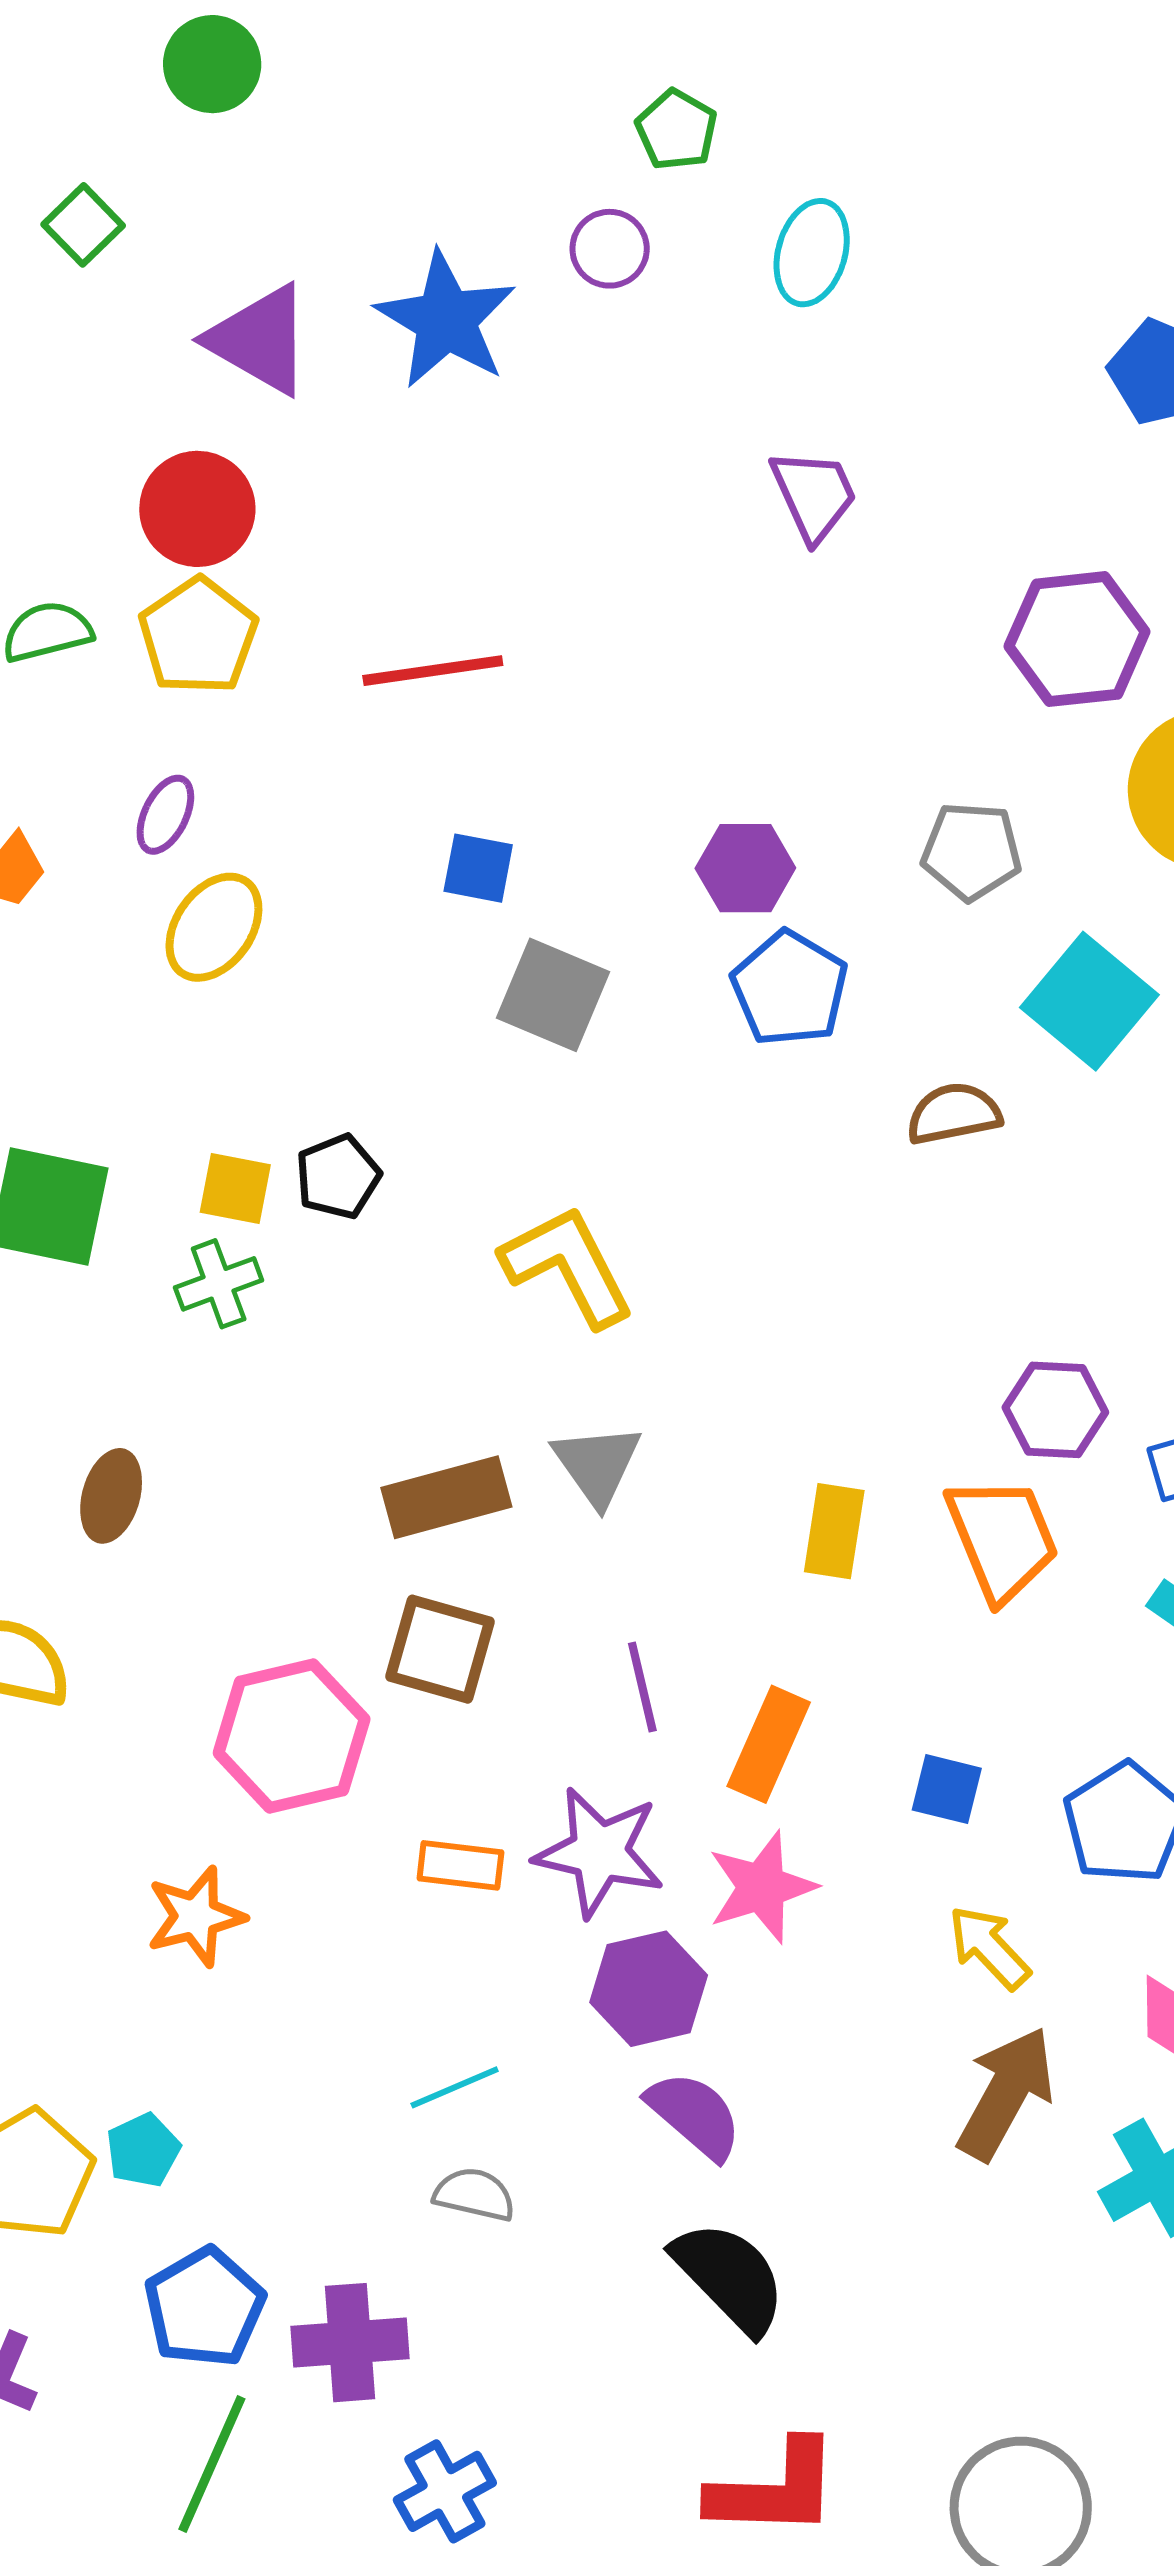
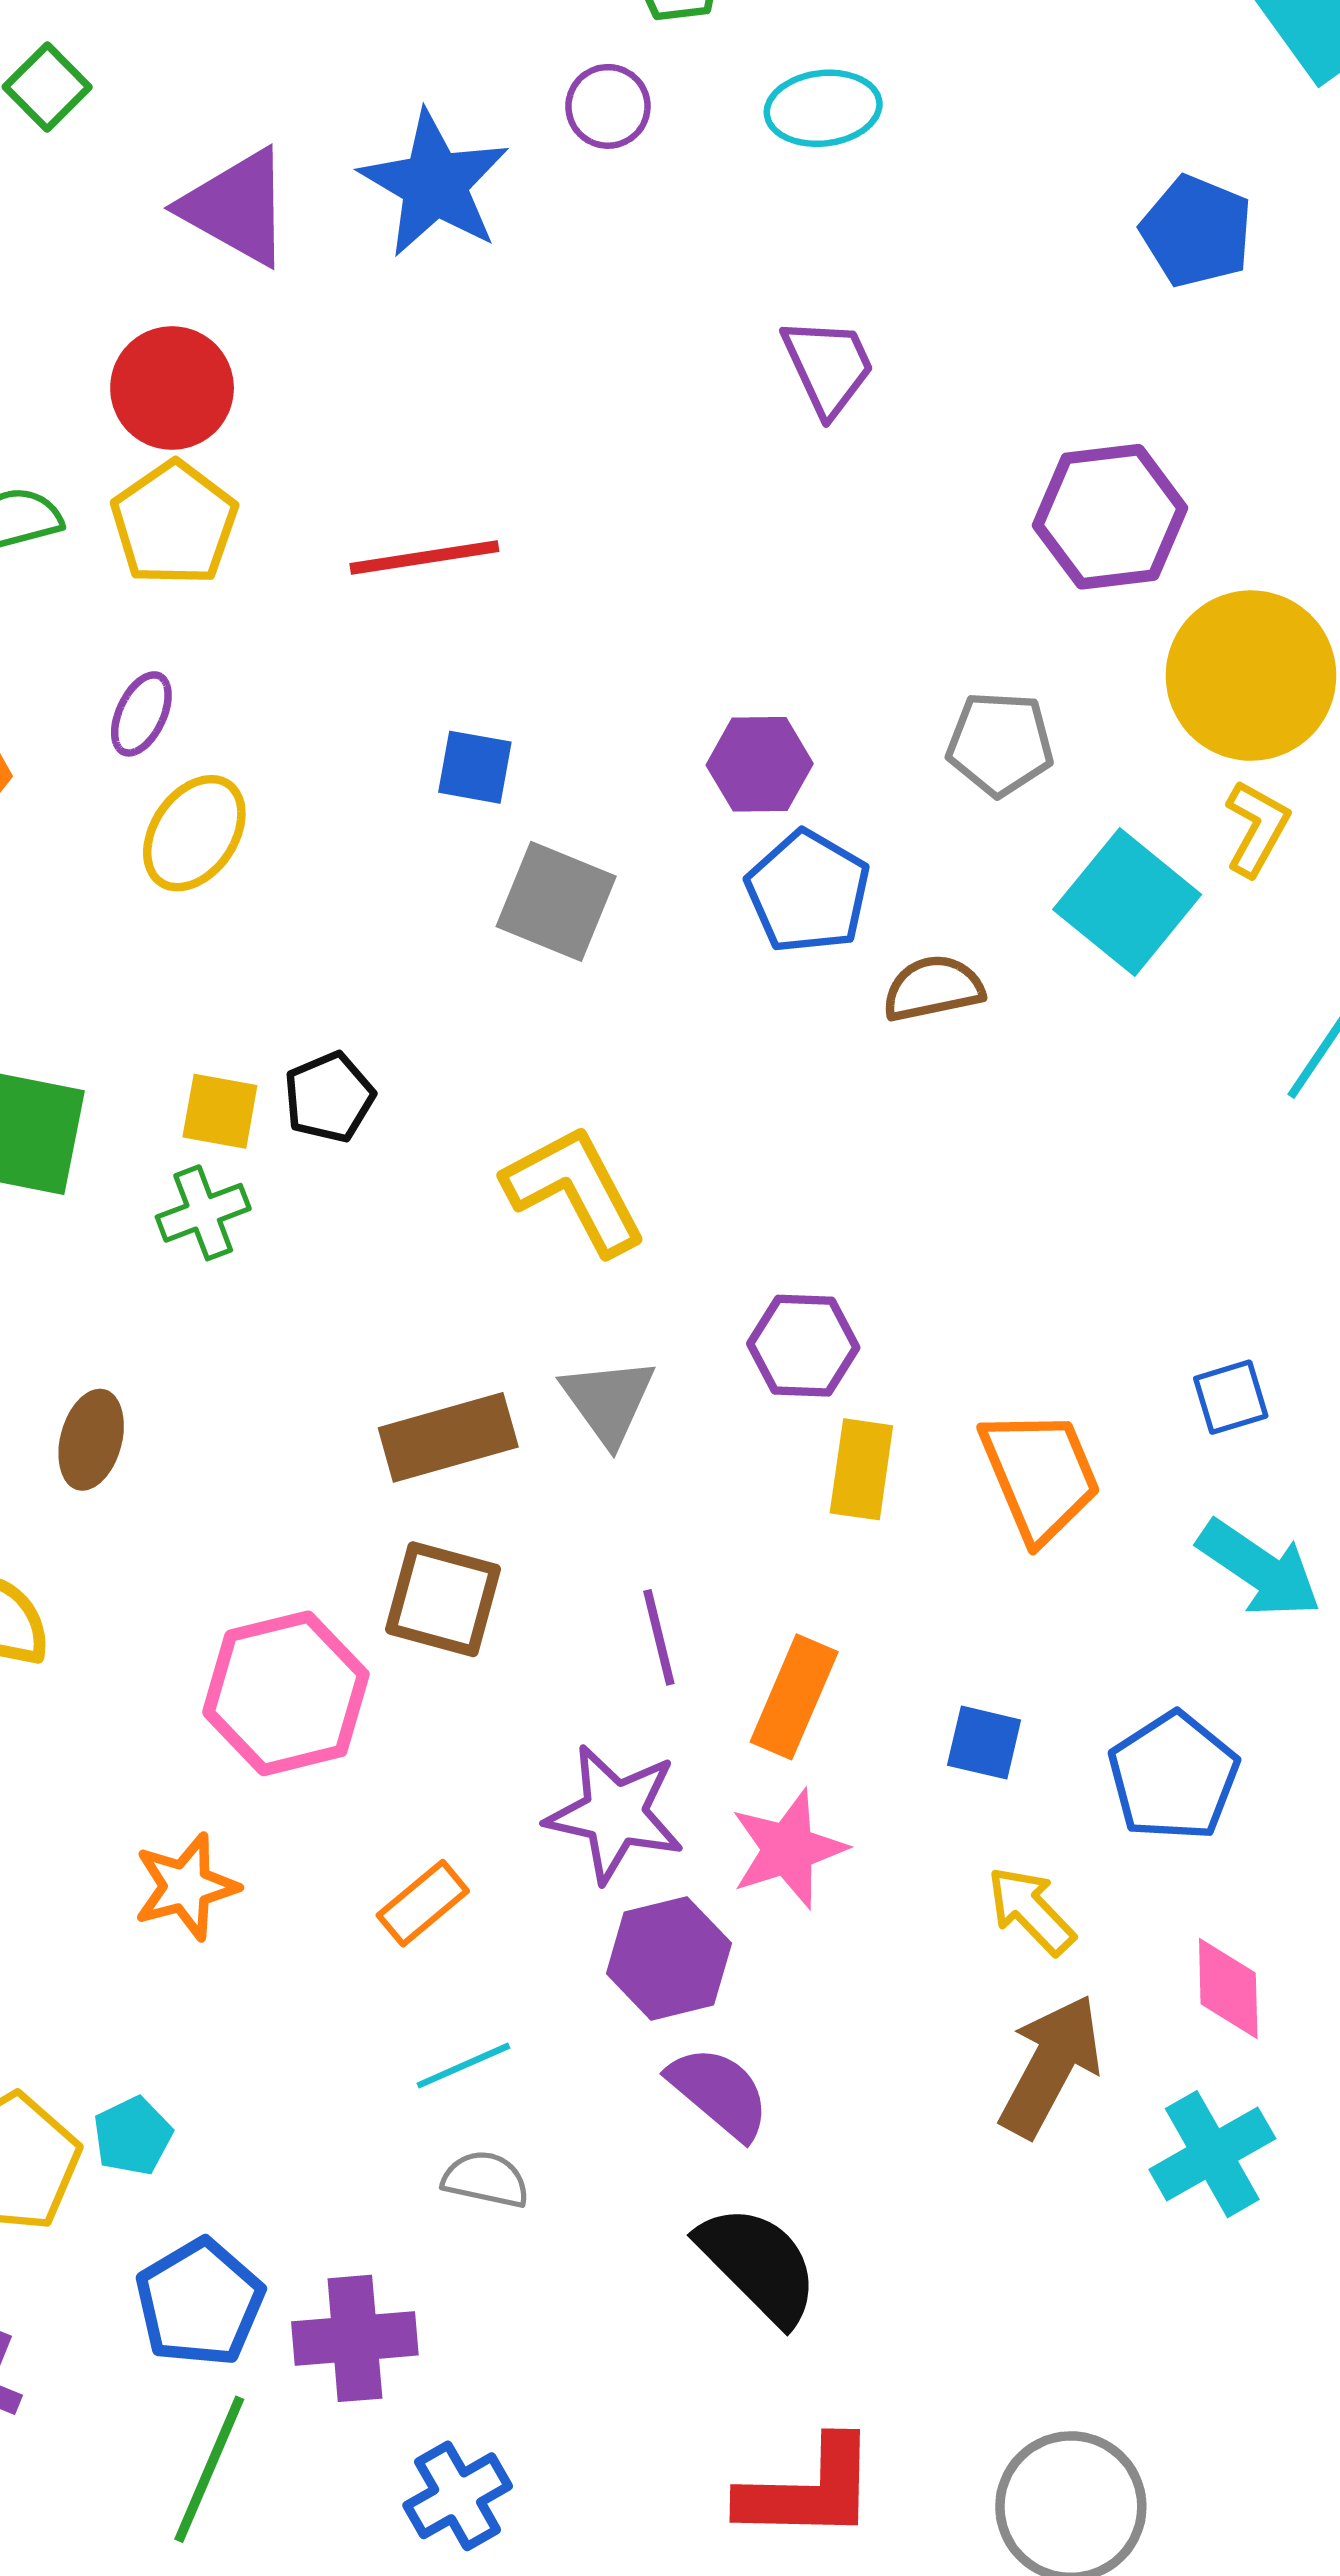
cyan ellipse: (812, 253) -> (823, 108), turned 68
brown semicircle: (954, 1114) -> (933, 988), moved
purple hexagon: (1055, 1410) -> (803, 1346), moved
orange rectangle: (460, 1865) -> (423, 1903), moved, turned -46

